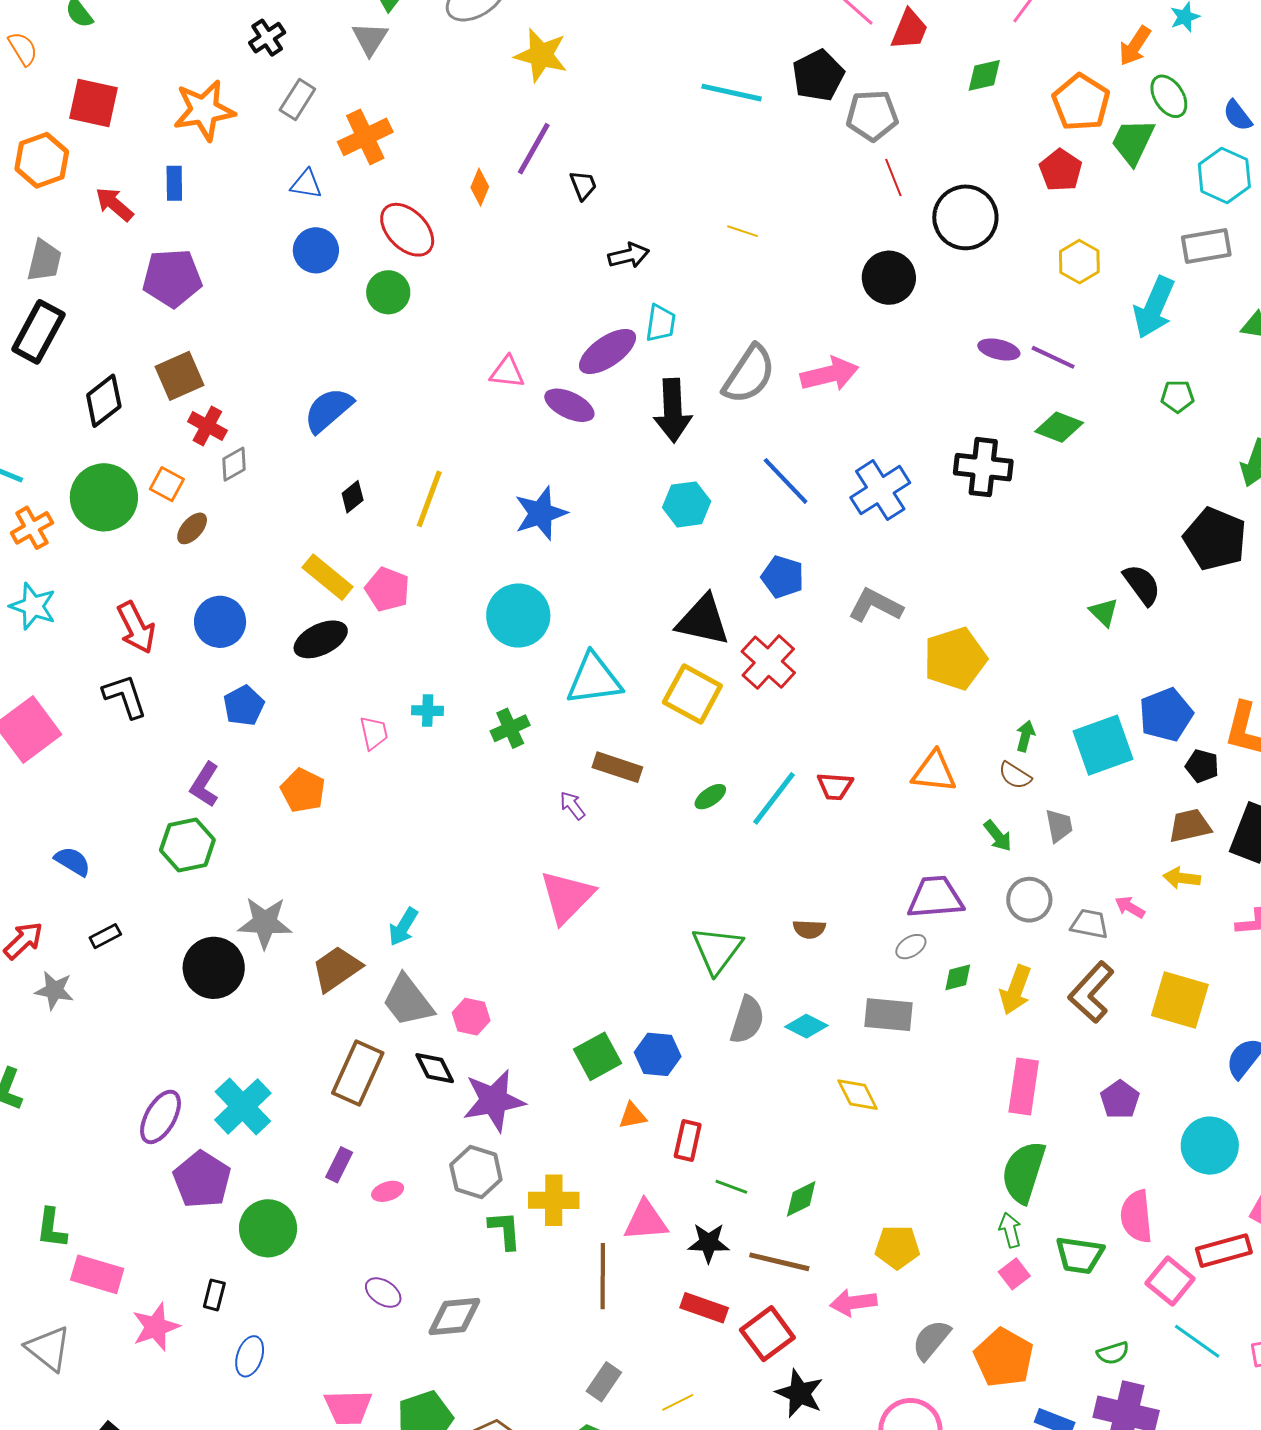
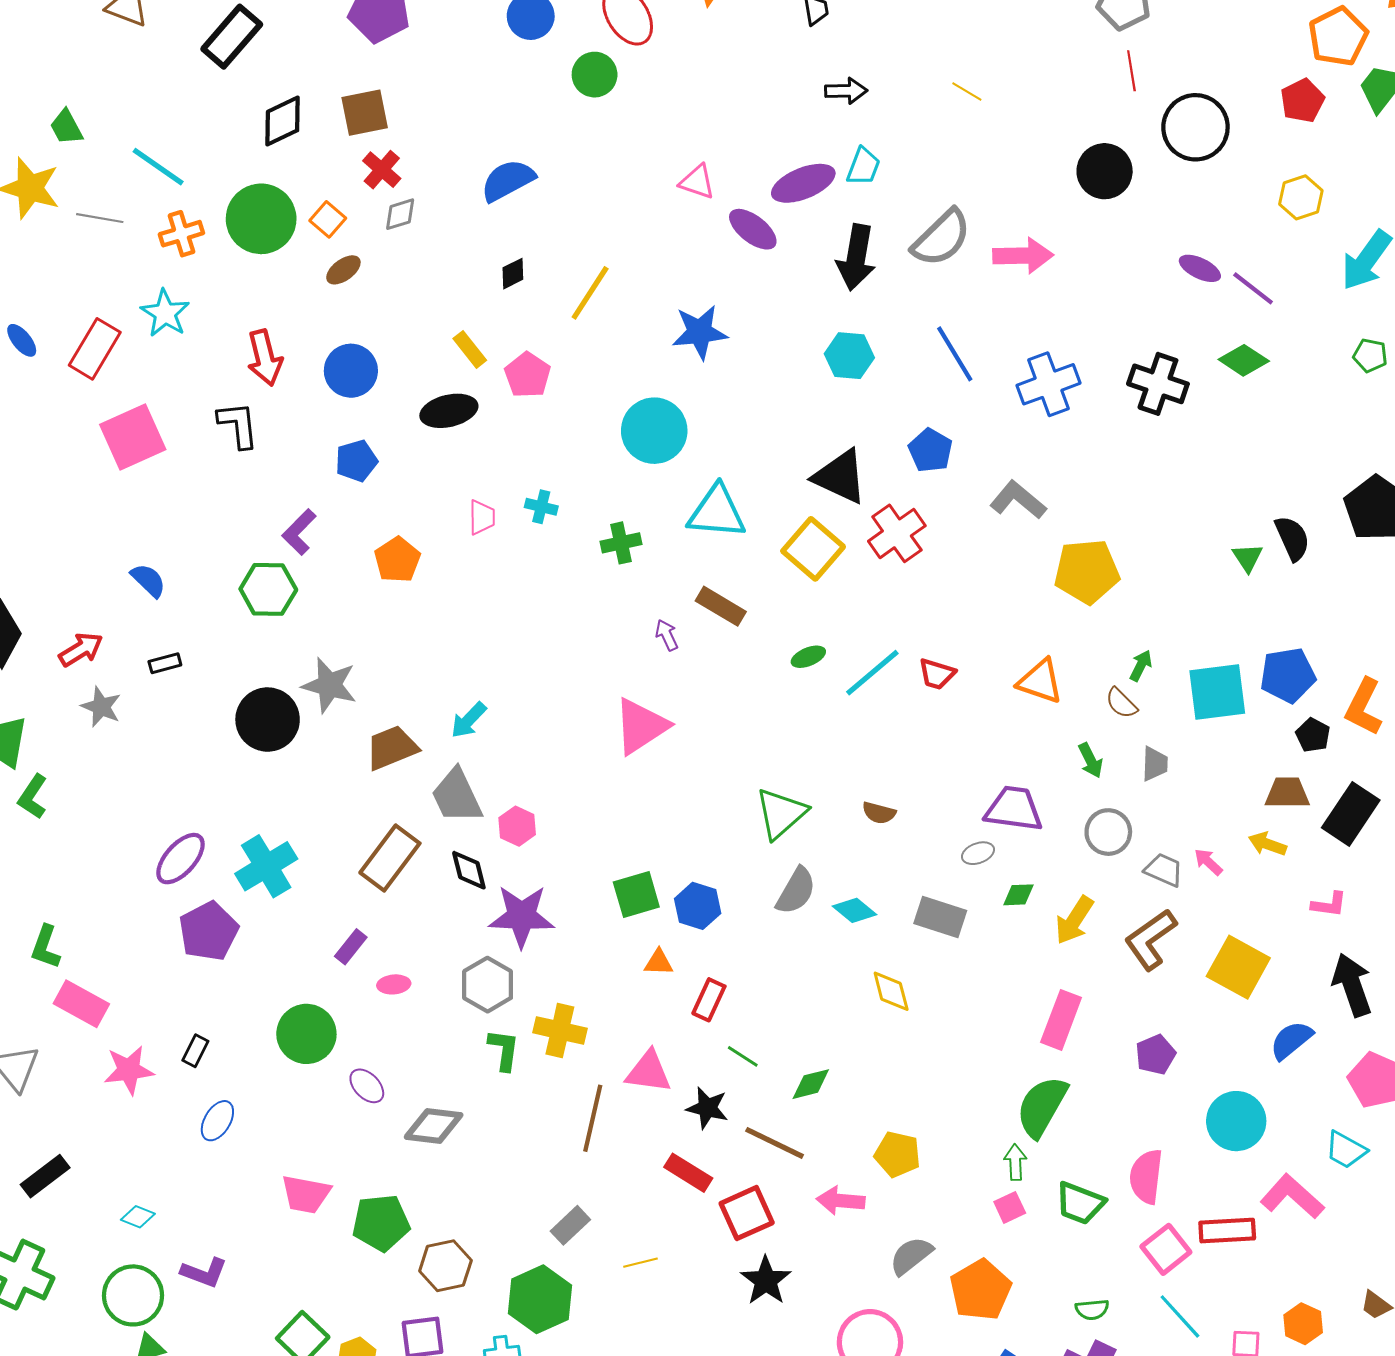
yellow rectangle: (328, 577) -> (470, 349), size x0.7
green circle: (268, 1228) -> (306, 1034), moved

